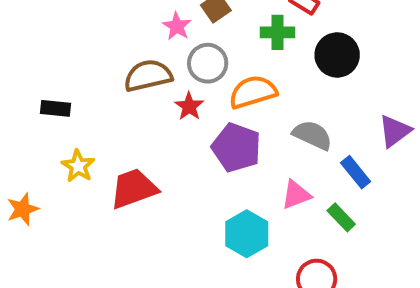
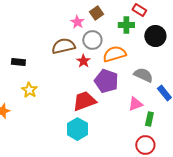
red trapezoid: (134, 189) -> (84, 101), moved
green rectangle: (341, 217) -> (149, 119), moved, turned 56
cyan hexagon: (247, 234) -> (77, 129), moved

